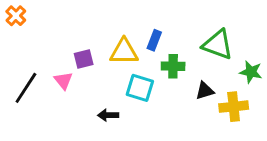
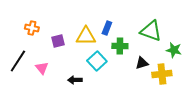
orange cross: (16, 16) -> (32, 28), moved, turned -32
pink triangle: (63, 81) -> (42, 68), moved
cyan square: (140, 88) -> (97, 61), turned 30

